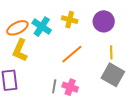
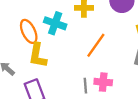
orange ellipse: (17, 28) -> (29, 31), turned -75

